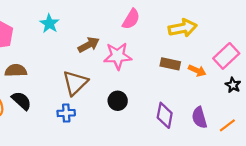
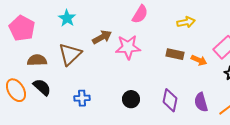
yellow arrow: (183, 28) -> (186, 22), size x0.7
brown triangle: (75, 83) -> (70, 54), moved
black circle: (118, 101) -> (131, 99), moved

